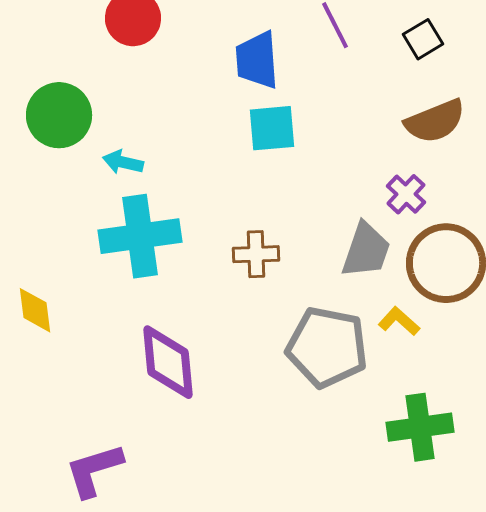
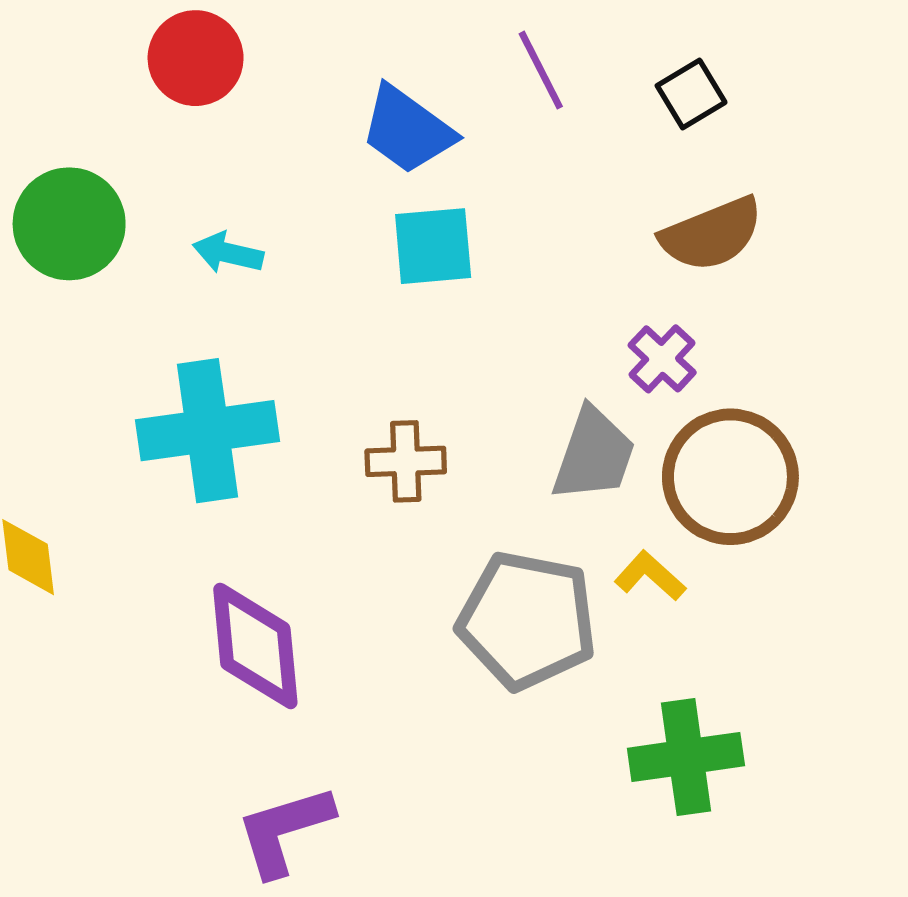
blue trapezoid: (257, 60) -> (407, 130), turned -50
cyan arrow: (123, 162) -> (228, 253), moved
purple L-shape: (94, 470) -> (284, 830), moved

